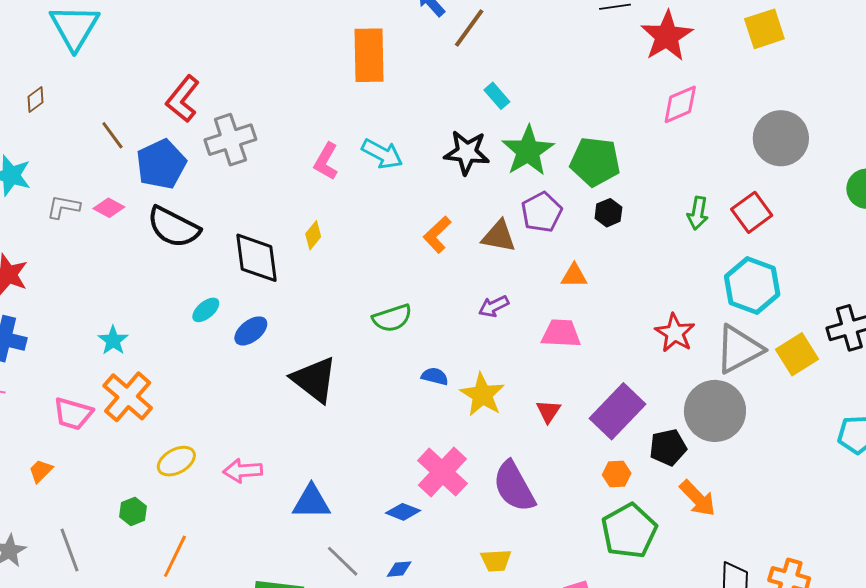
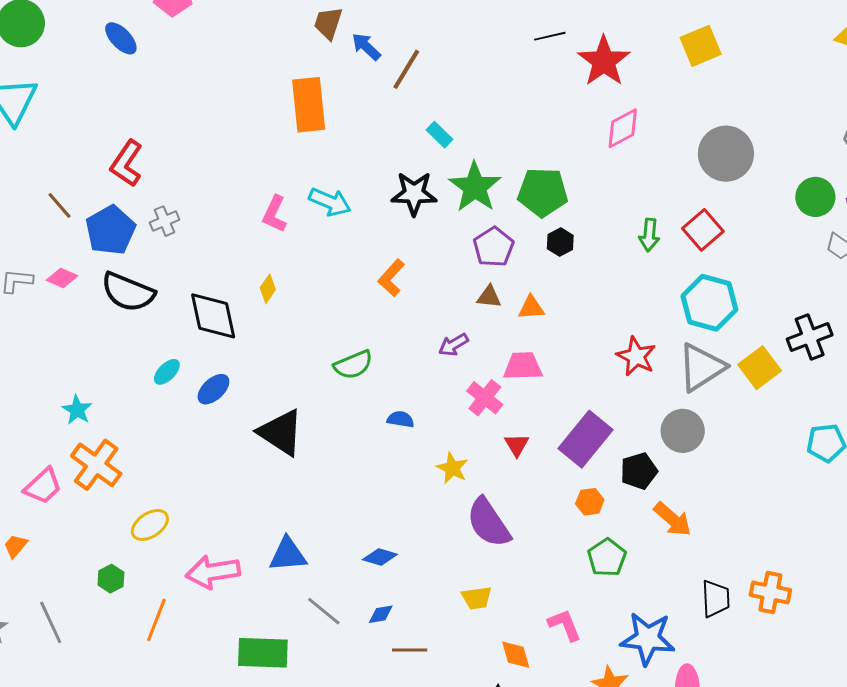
gray cross: (230, 140) -> (165, 221), moved, size x0.6
brown triangle: (499, 236) -> (489, 297), moved, size x0.7
yellow star: (482, 395) -> (452, 468), moved, size x0.7
gray circle: (715, 411) -> (683, 431), size x0.7
pink trapezoid: (73, 414) -> (43, 486), turned -54
pink arrow: (243, 471) -> (213, 572), moved, size x1.4
pink cross: (442, 472) -> (485, 398), moved, size x0.7
green pentagon: (629, 531) -> (607, 558), size x0.7

